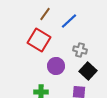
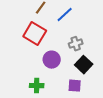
gray cross: (80, 50) -> (76, 44), turned -32

